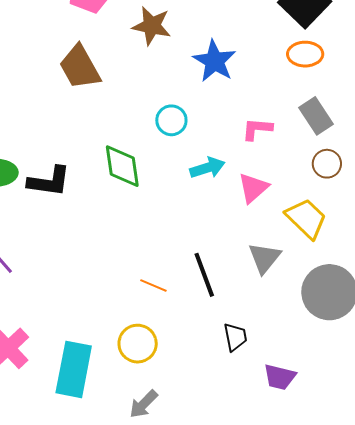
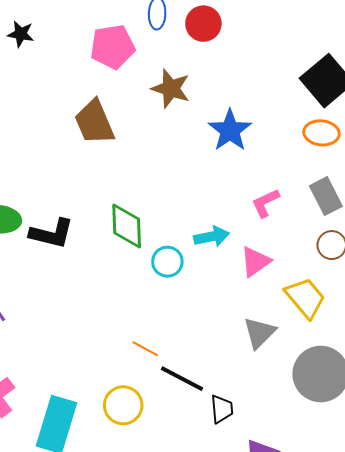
cyan circle: (171, 120) -> (167, 262), moved
pink L-shape: (257, 129) -> (265, 203), turned -36
black line: (204, 275) -> (182, 379), moved, turned -48

